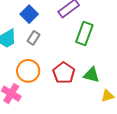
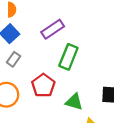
red pentagon: (64, 73) -> (43, 85), moved

